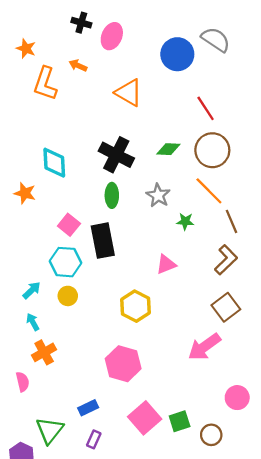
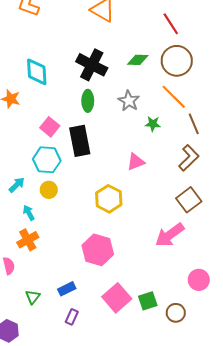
cyan arrow: (33, 322) -> (29, 213), moved
green triangle: (50, 430) -> (33, 297), moved, size x0.6

